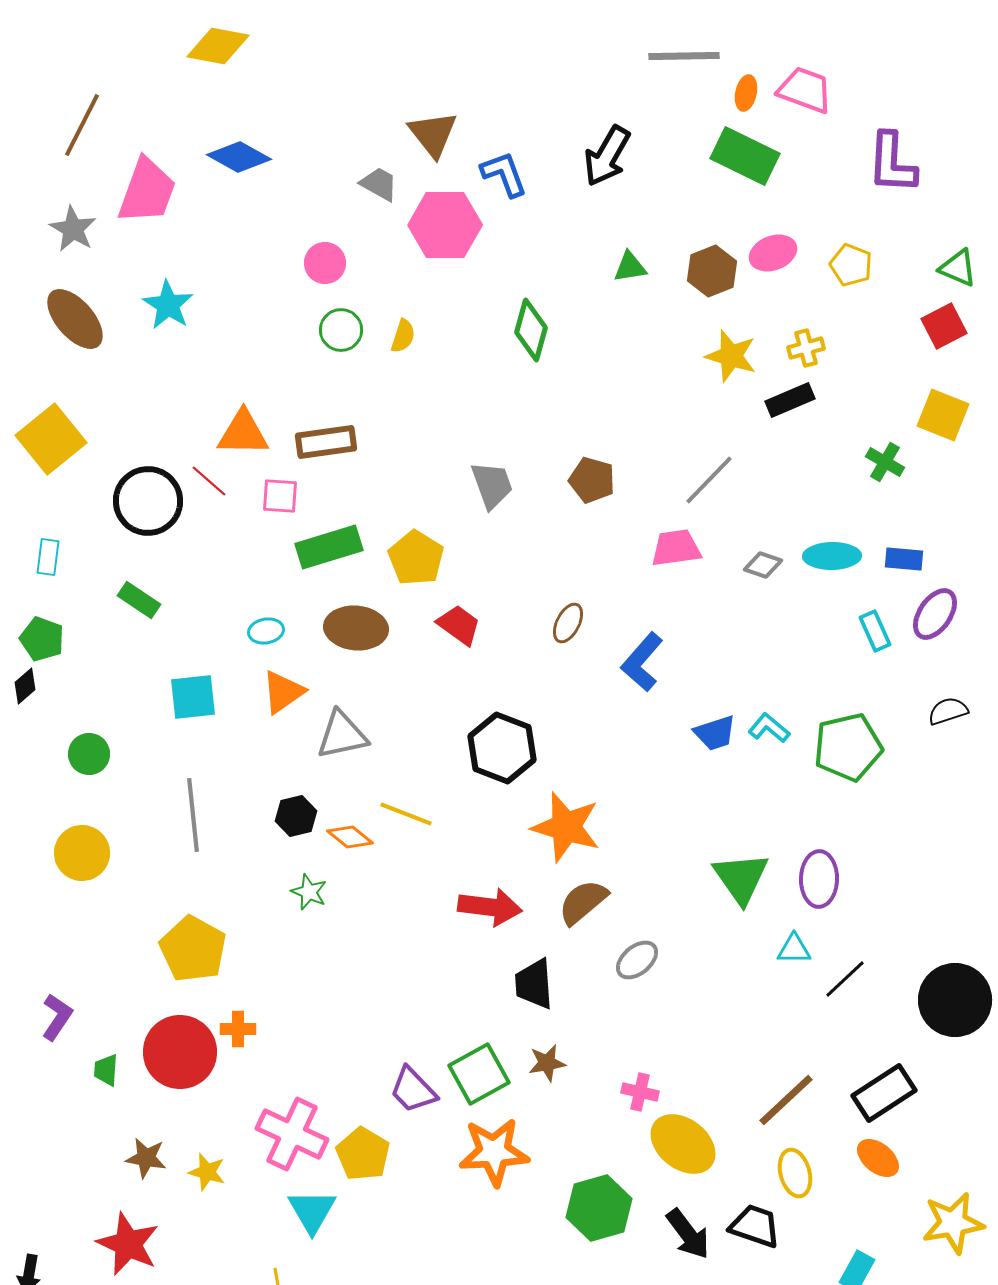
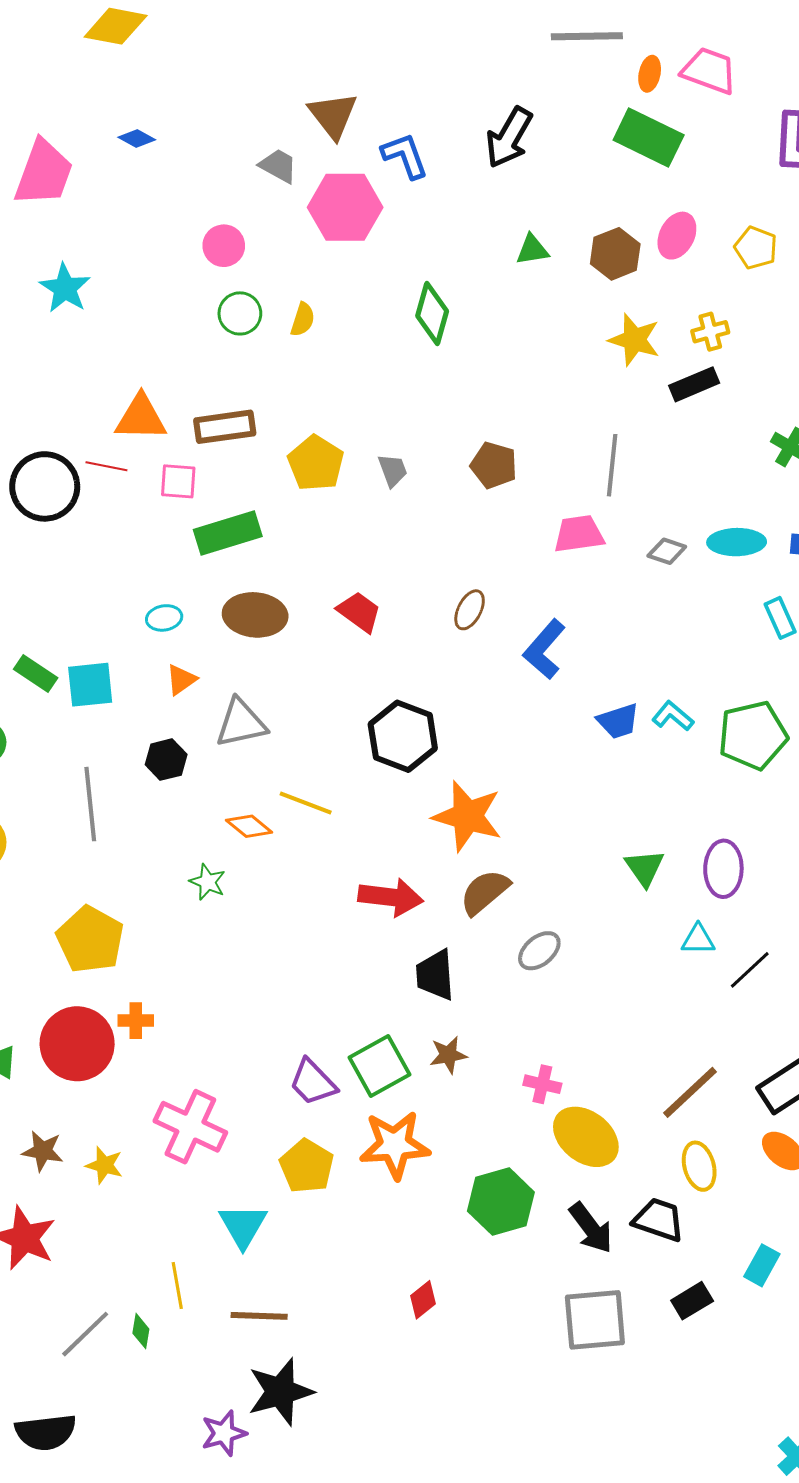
blue diamond: (239, 157) -> (137, 138), size x0.6
pink ellipse: (773, 253) -> (677, 236), turned -42
gray line: (709, 480) -> (612, 465), turned -38
red line: (209, 481) -> (106, 466), turned -30
gray trapezoid: (492, 485) -> (393, 470), size x0.7
yellow pentagon: (416, 558) -> (316, 463), moved
green rectangle: (139, 600) -> (36, 674), moved
orange triangle: (283, 692) -> (181, 680), size x0.7
black hexagon: (296, 816) -> (166, 760), moved
green triangle: (741, 878) -> (645, 868), size x0.7
yellow pentagon: (363, 1154) -> (307, 1166), moved
cyan triangle: (312, 1211) -> (243, 1226), moved

